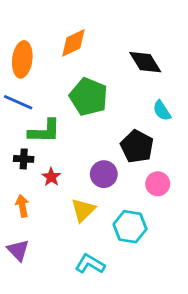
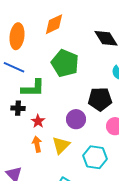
black pentagon: (137, 146) -> (100, 99), turned -30
orange arrow: (22, 206) -> (37, 144), moved

